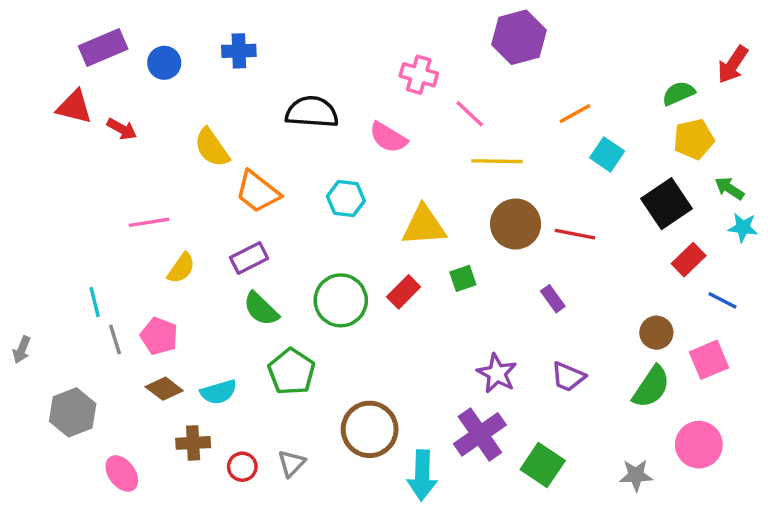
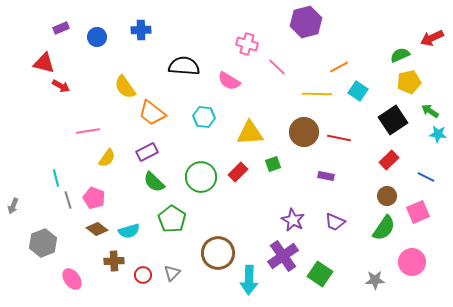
purple rectangle: (103, 48) -> (61, 28), size x0.6
red arrow: (733, 64) -> (432, 38), turned 30
red arrow: (122, 129) -> (61, 86), moved
yellow line: (497, 161) -> (317, 94), moved
red rectangle: (689, 260) -> (389, 160), moved
purple rectangle: (553, 299) -> (326, 176), turned -42

